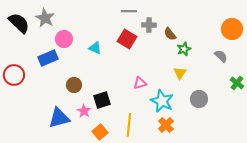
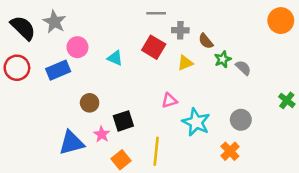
orange circle: (232, 29) -> (281, 21), moved
gray semicircle: (221, 56) -> (243, 68), moved
yellow triangle: (180, 73) -> (185, 63), moved, turned 32
red circle: (14, 75) -> (17, 68), moved
orange cross: (166, 125) -> (230, 151), moved

